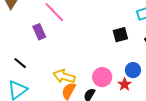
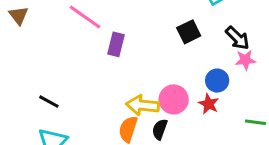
purple rectangle: (39, 32) -> (116, 44), moved, turned 49
yellow arrow: (64, 76) -> (143, 105), moved

